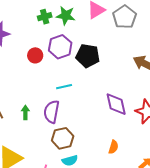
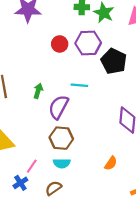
green arrow: (25, 112) -> (38, 91), moved

